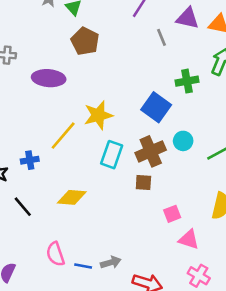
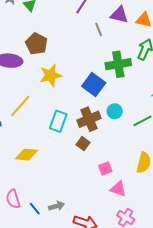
brown pentagon: (85, 41) -> (36, 44), moved
green cross: (187, 81) -> (118, 64), size x1.4
yellow star: (98, 115) -> (51, 75), moved
brown square: (143, 182) -> (83, 144), turned 32
blue line: (83, 266) -> (35, 209), turned 40

